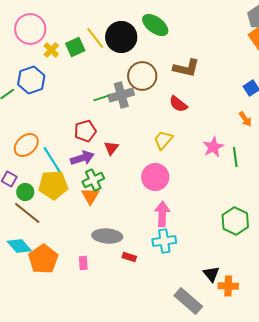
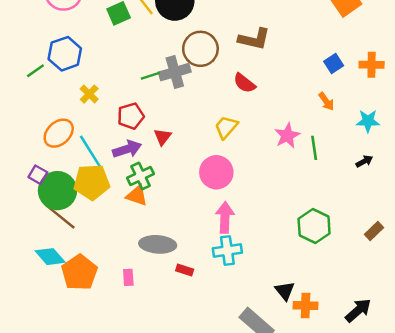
yellow cross: (51, 50) -> (89, 94), moved
green circle: (25, 192) -> (57, 191), size x1.8
orange triangle: (90, 196) -> (137, 195), turned -42

